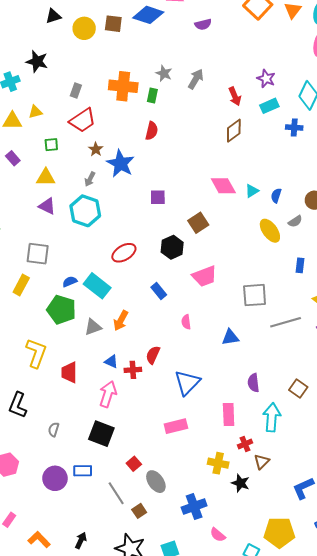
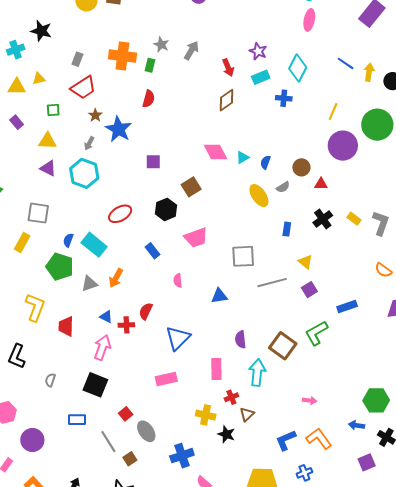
blue semicircle: (70, 282) -> (68, 240), turned -48
brown square: (298, 389) -> (283, 346), size x1.5
purple circle: (55, 478) -> (32, 440), moved

